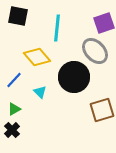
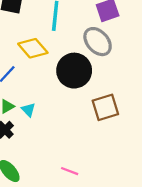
cyan triangle: (40, 92) -> (28, 110), moved

